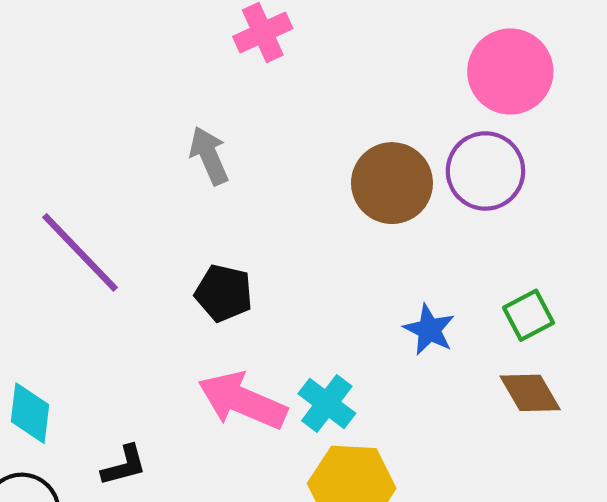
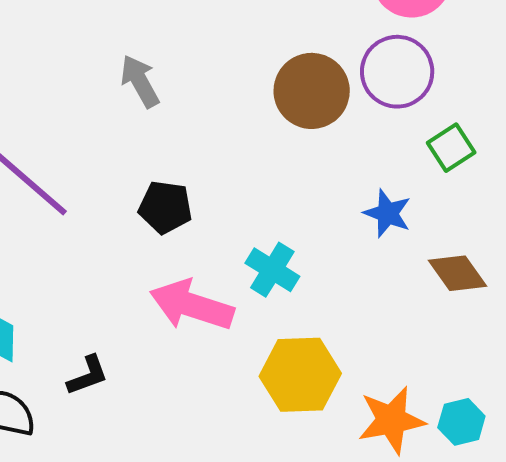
green square: (529, 315) -> (451, 148), moved
blue star: (429, 330) -> (387, 213), moved
cyan cross: (327, 404) -> (272, 270), moved

